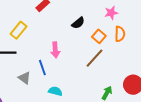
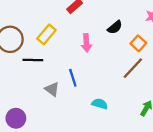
pink arrow: (55, 50) -> (86, 43), moved
cyan semicircle: (55, 91) -> (100, 104), moved

